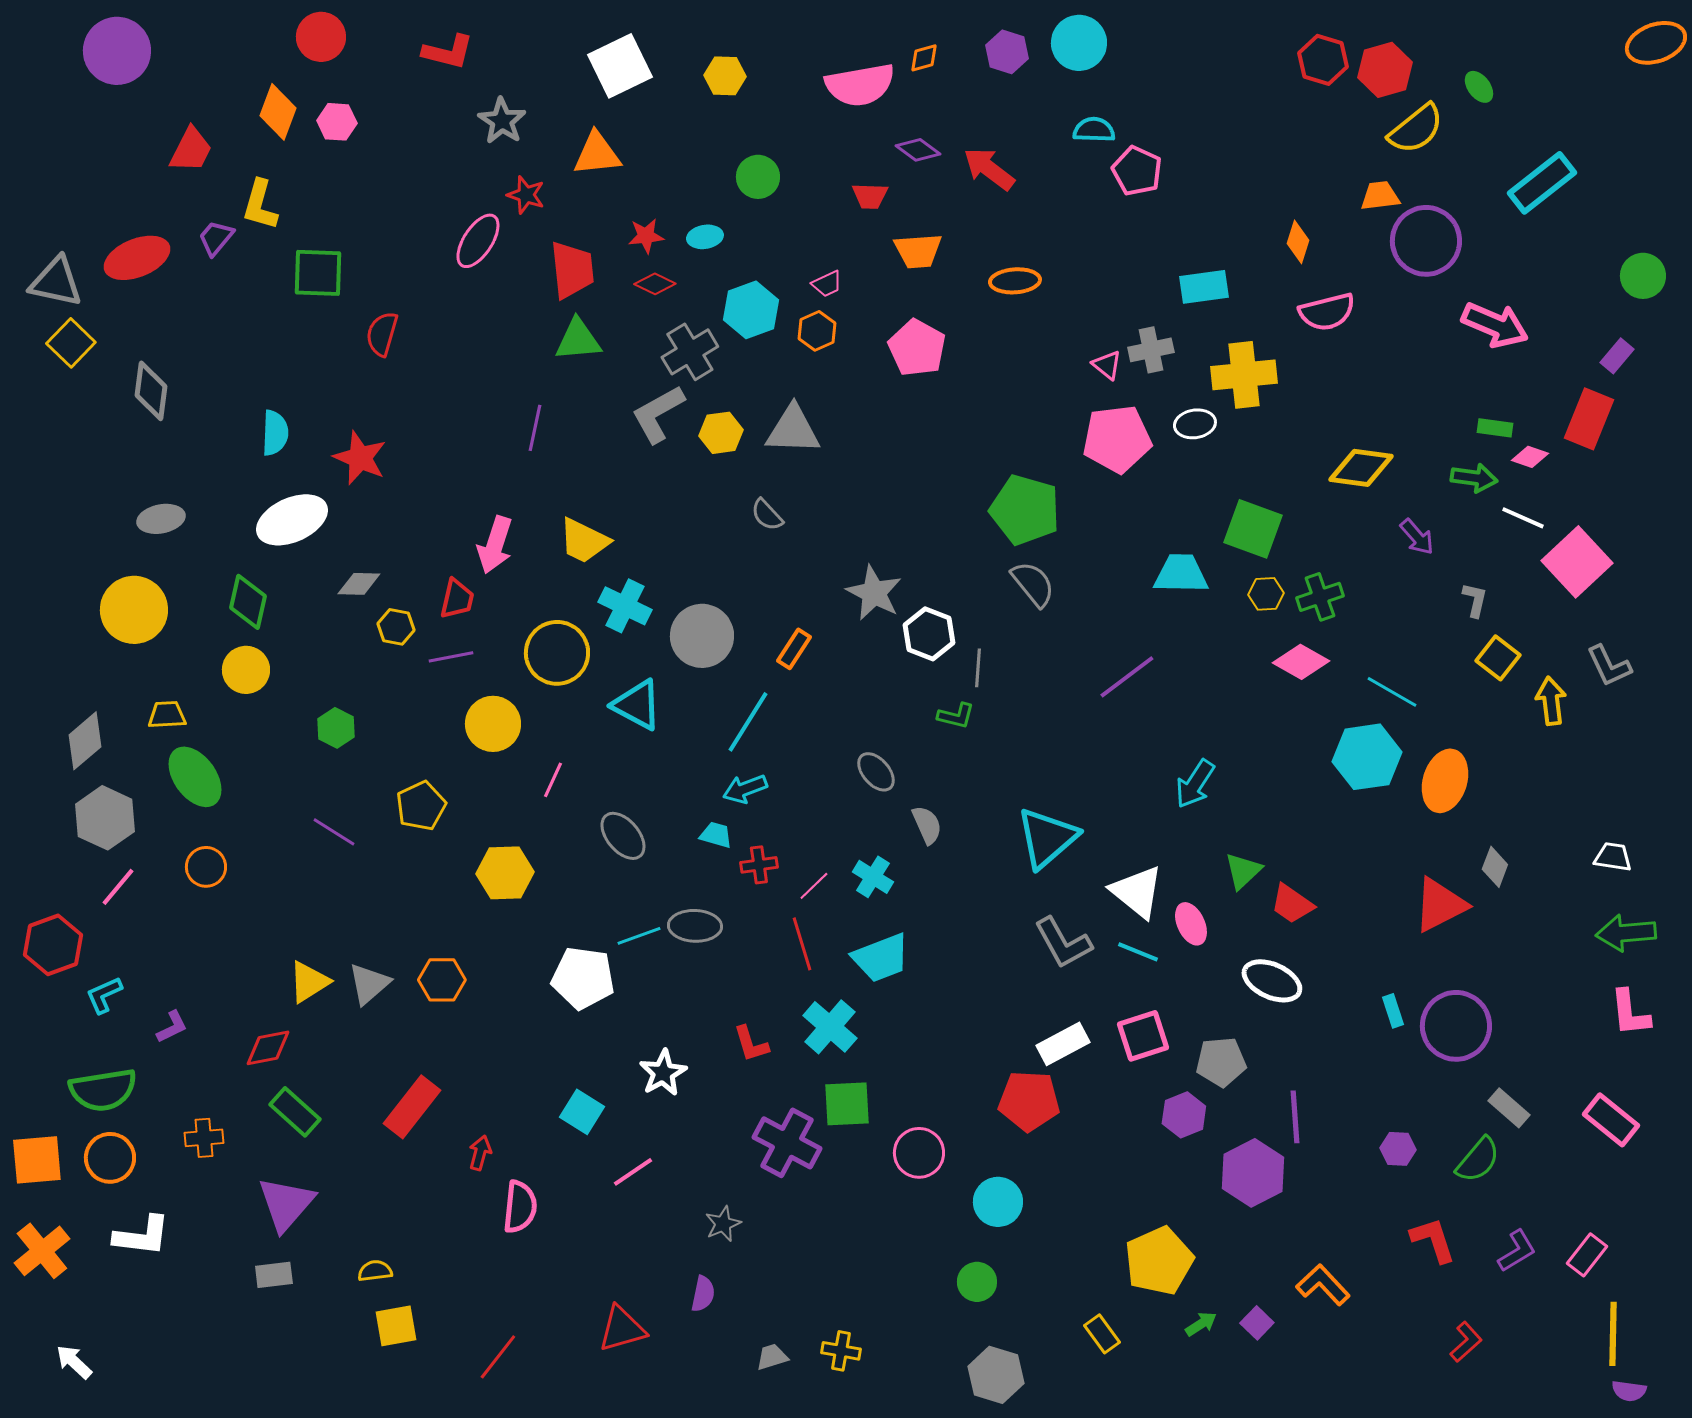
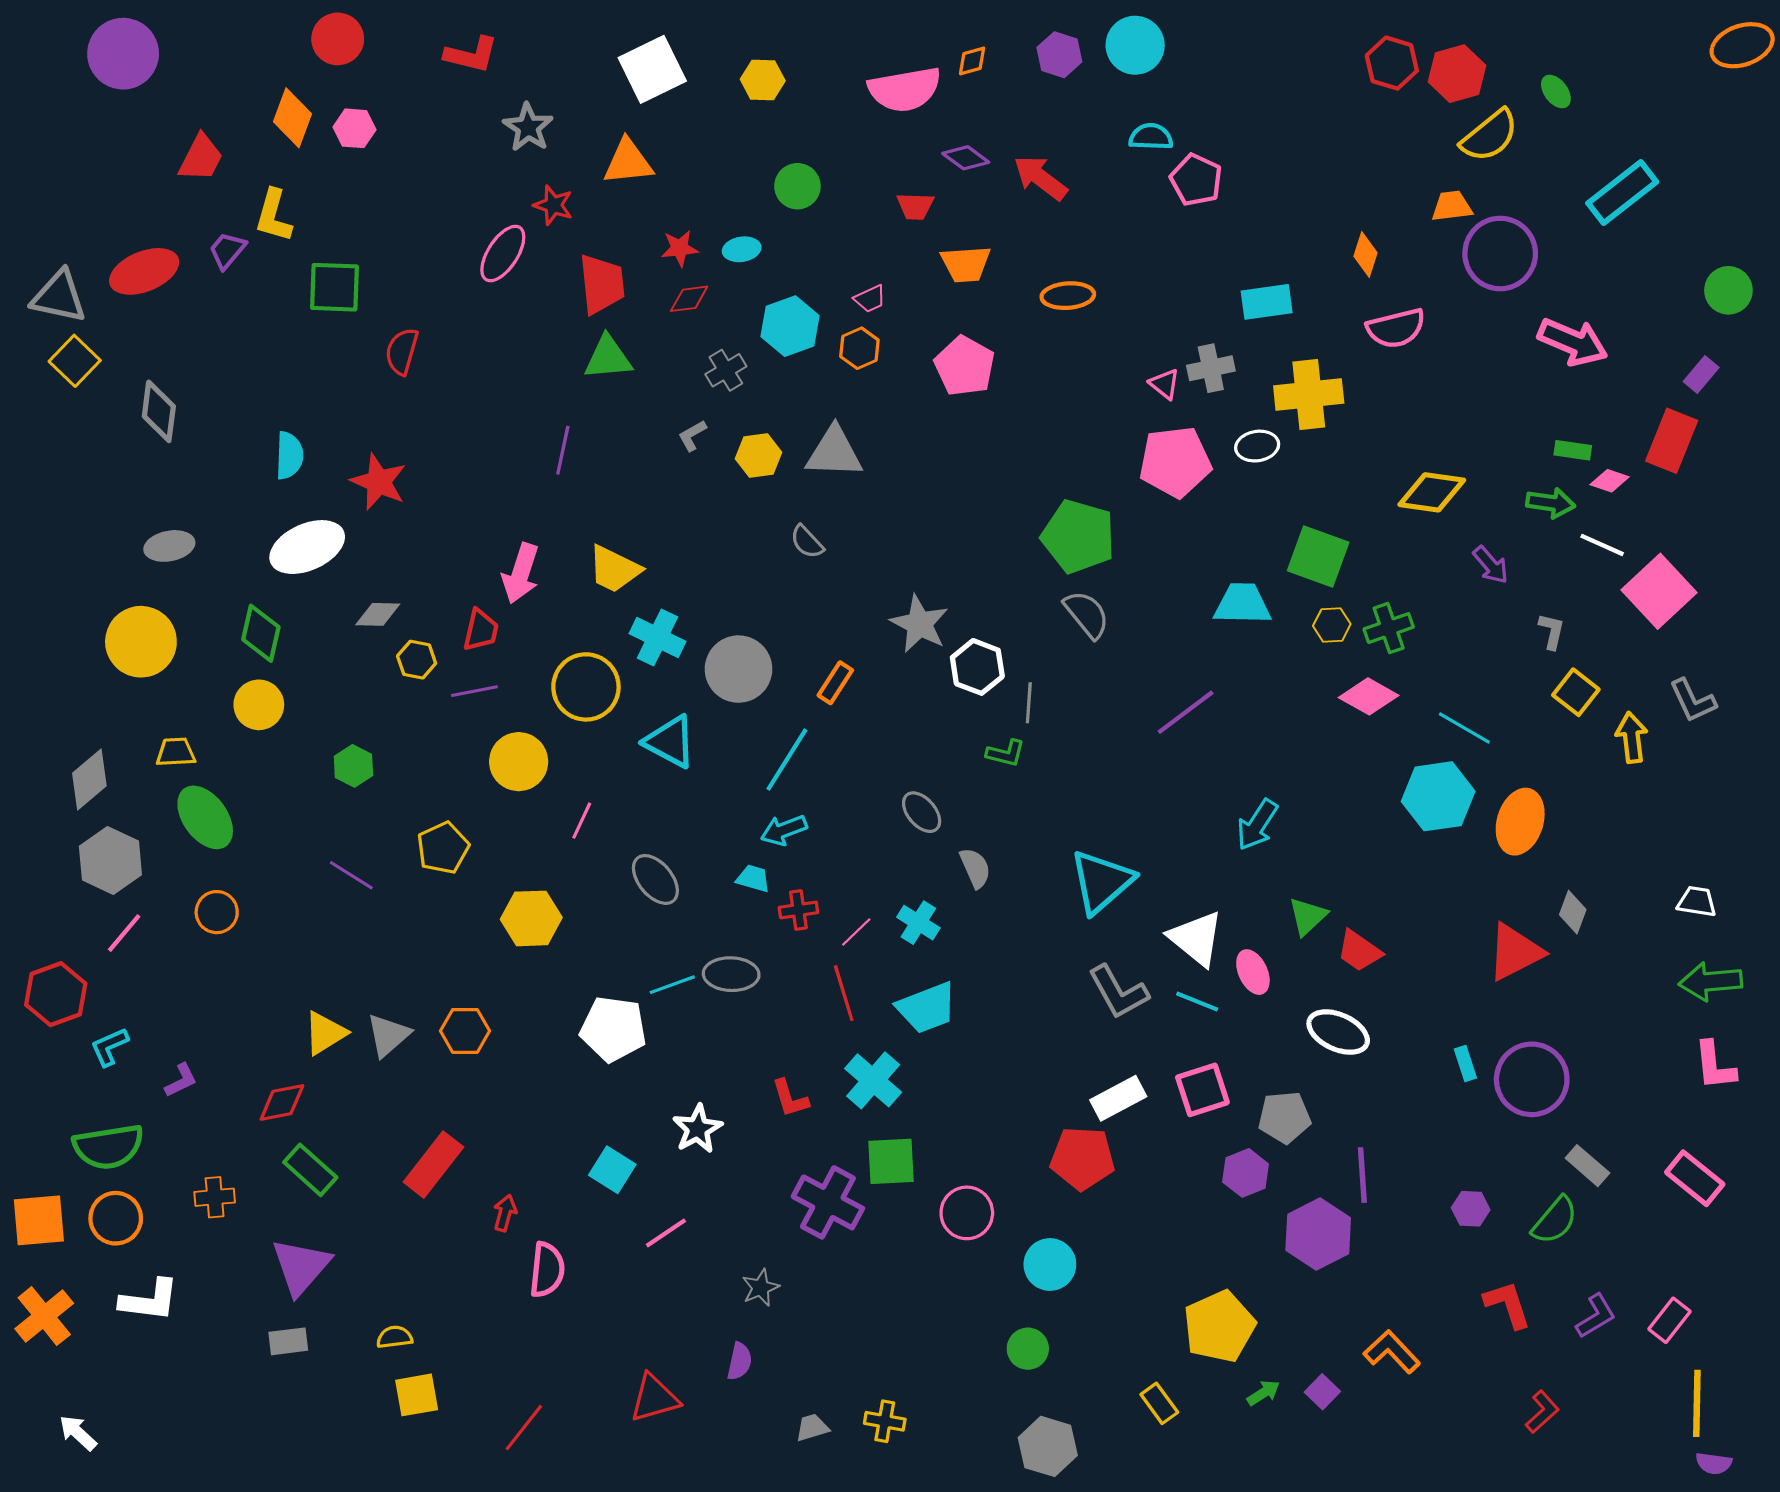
red diamond: (655, 284) -> (689, 299), turned -33
gray cross: (690, 352) -> (726, 370), size x0.7
gray L-shape: (658, 414) -> (692, 436), size x0.5

